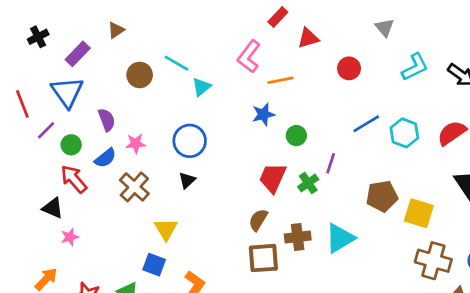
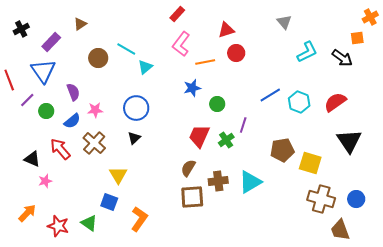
red rectangle: (278, 17) -> (177, 14), moved
red circle: (349, 68) -> (236, 53), moved
red arrow: (74, 179) -> (60, 149), moved

